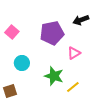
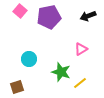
pink square: (12, 32) -> (20, 11), moved
purple pentagon: (52, 33) -> (49, 17), moved

